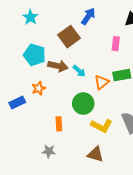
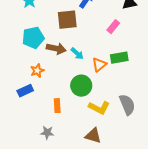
brown square: (69, 37) -> (67, 20), turned 30
pink rectangle: (116, 44) -> (113, 27), turned 32
cyan pentagon: (35, 55) -> (33, 38), turned -30
blue rectangle: (17, 103) -> (25, 91), moved

